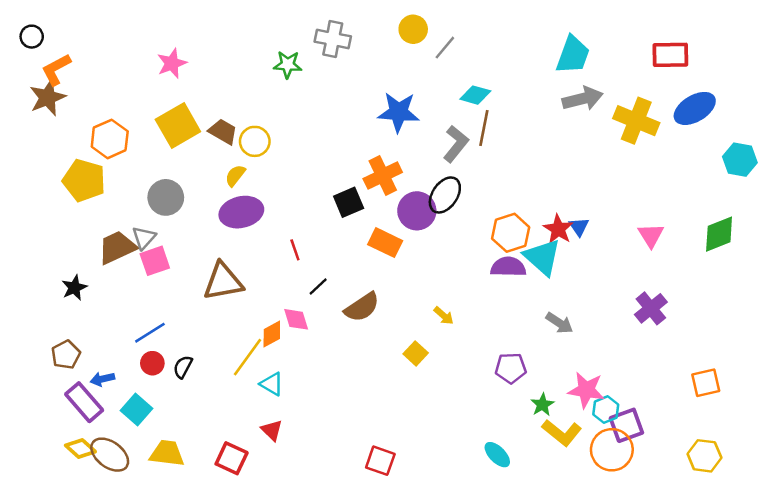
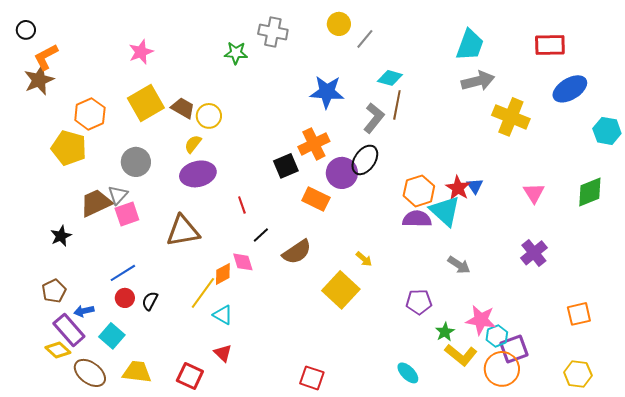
yellow cross: (636, 121) -> (511, 117), moved
yellow square: (416, 353) -> (341, 290), size x1.8
yellow diamond: (80, 449) -> (58, 350), moved

